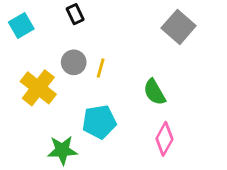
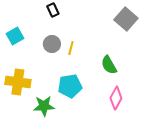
cyan square: (21, 25) -> (15, 36), moved
yellow cross: (38, 88) -> (18, 82), moved, turned -30

